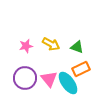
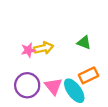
yellow arrow: (51, 44) -> (44, 48), moved, turned -42
green triangle: (77, 47) -> (84, 43), moved

